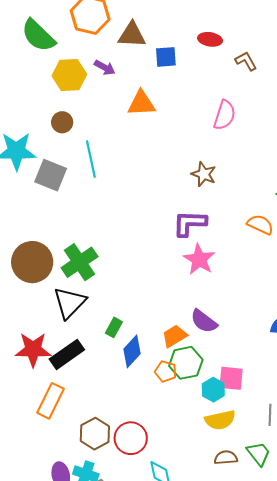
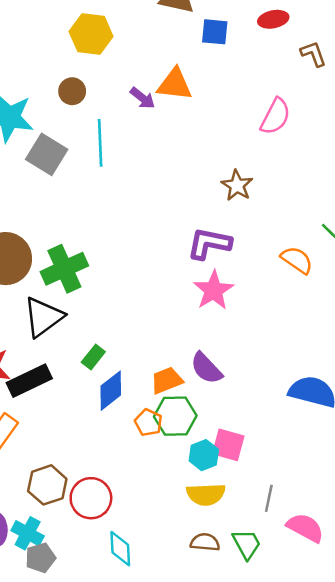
red ellipse: (210, 39) -> (273, 19), turned -30
purple arrow: (105, 68) -> (142, 98), moved

